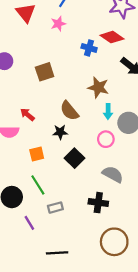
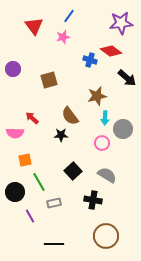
brown star: (98, 87) -> (97, 96), turned -30
orange square: (37, 154) -> (25, 160), moved
black square: (74, 158) -> (73, 171), moved

